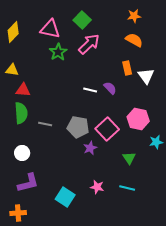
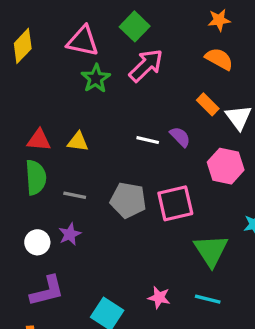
orange rectangle: (127, 68) -> (208, 104), turned -32
yellow triangle: (12, 70) -> (78, 142), moved
pink hexagon: (138, 119) -> (226, 166), moved
pink square: (107, 129) -> (175, 203), turned 30
purple star: (90, 148) -> (70, 234), moved
green triangle: (129, 158) -> (211, 250), size x1.6

